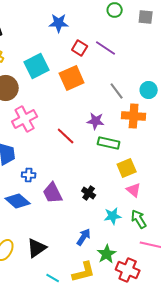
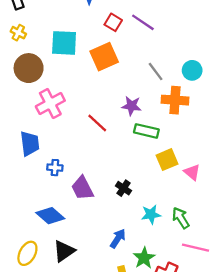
cyan square: (37, 66) -> (64, 43), turned 30
pink triangle: (134, 190) -> (192, 172), moved
blue diamond: (18, 201) -> (50, 216), moved

